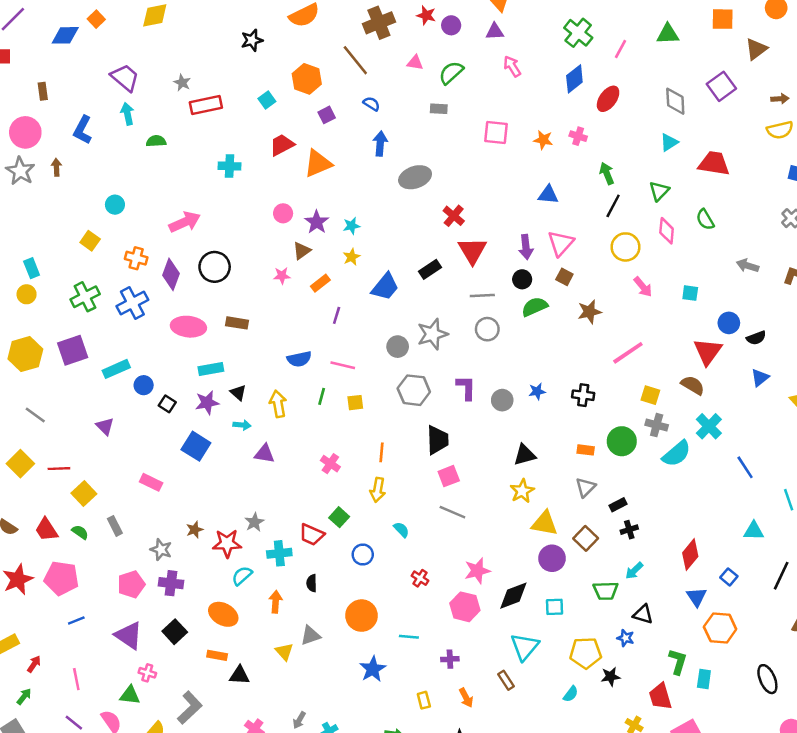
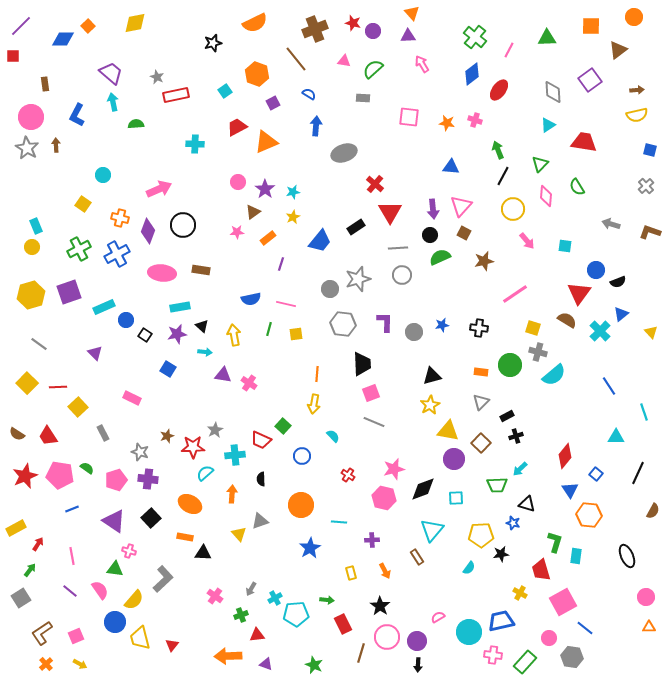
cyan cross: (709, 426) -> (600, 331), moved
blue square: (196, 446) -> (168, 369), size x0.7
pink cross: (330, 464) -> (249, 383), moved
green semicircle: (80, 532) -> (87, 468), moved

